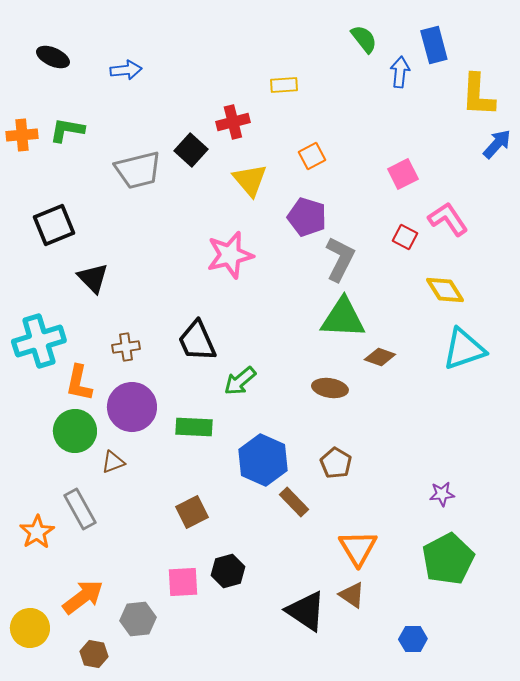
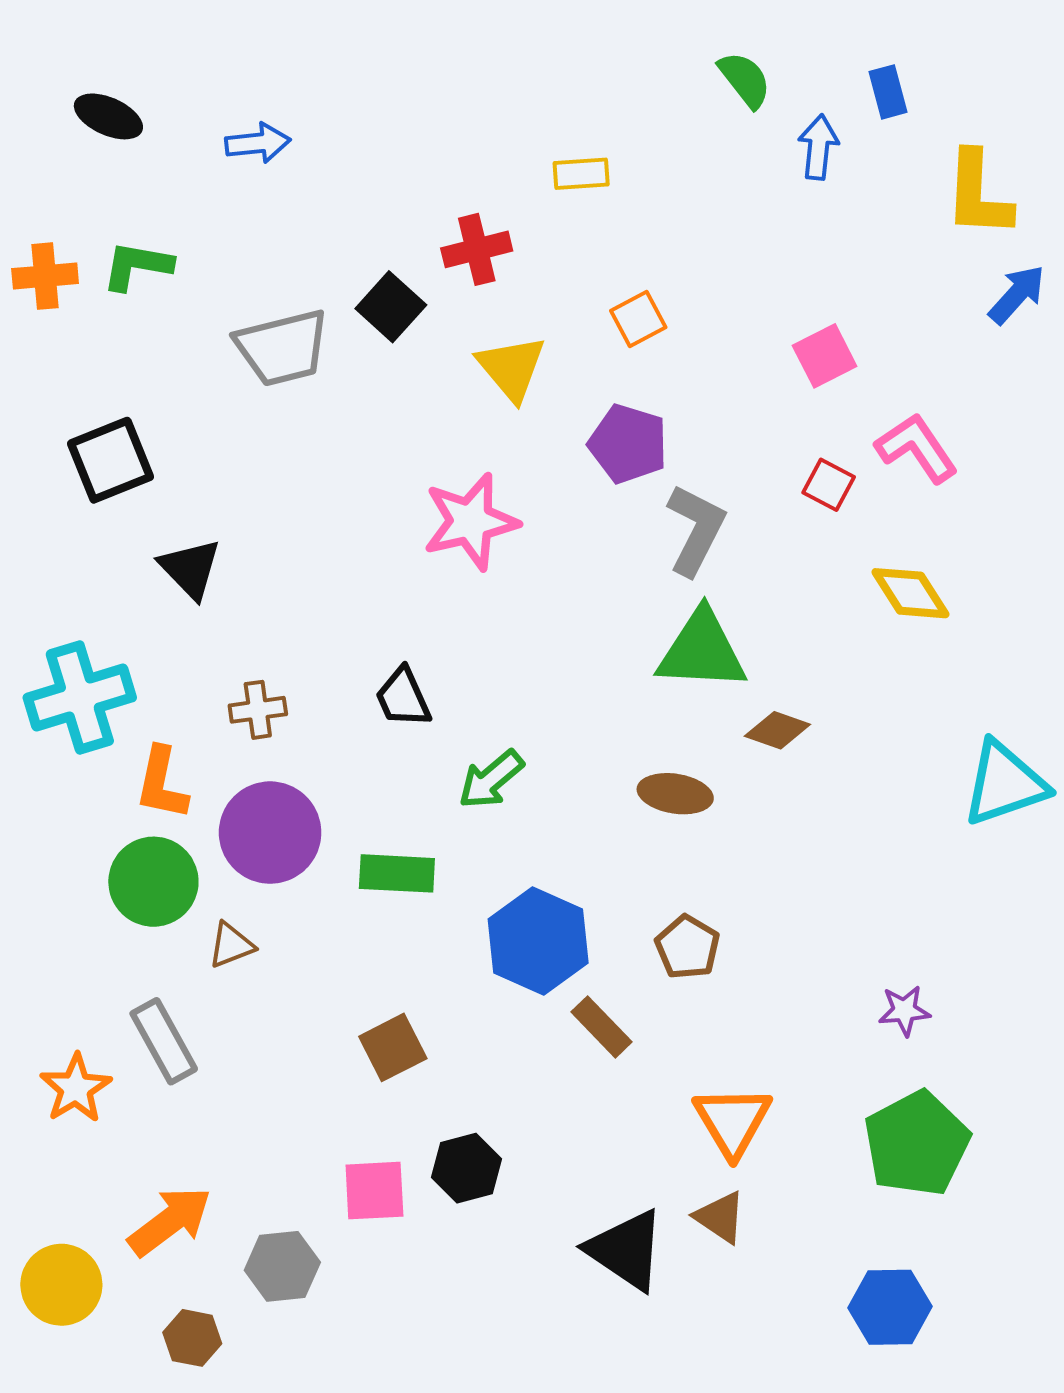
blue rectangle: (434, 45) -> (888, 92), size x0.7
black trapezoid: (197, 341) -> (403, 698), size x0.7
cyan triangle: (464, 349) -> (1005, 783), moved
blue hexagon: (413, 639) -> (890, 1307), moved, size x1.4

